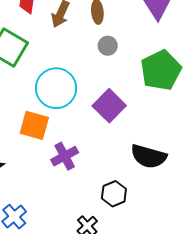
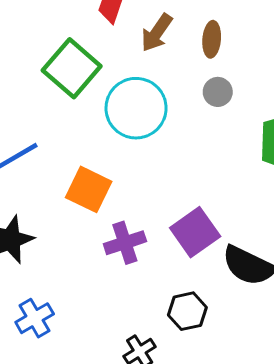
cyan circle: (56, 88) -> (136, 108), moved
purple square: (109, 106) -> (195, 232), moved

